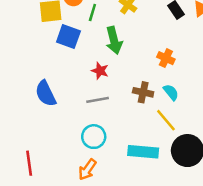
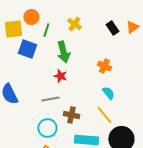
red star: (100, 71) -> (60, 76), moved
brown cross: (143, 92) -> (71, 115), moved

